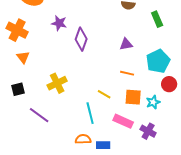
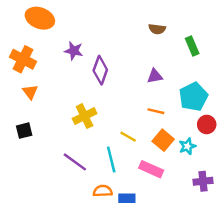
yellow cross: (57, 83) -> (85, 116), moved
orange square: (133, 97) -> (163, 140), turned 36
purple line: (39, 115) -> (75, 162), moved
purple cross: (148, 131) -> (203, 181), moved, turned -35

